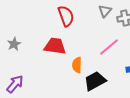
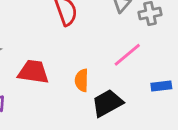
red trapezoid: (55, 46) -> (33, 72), moved

